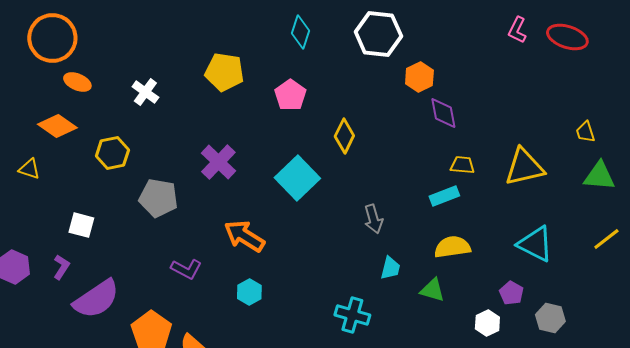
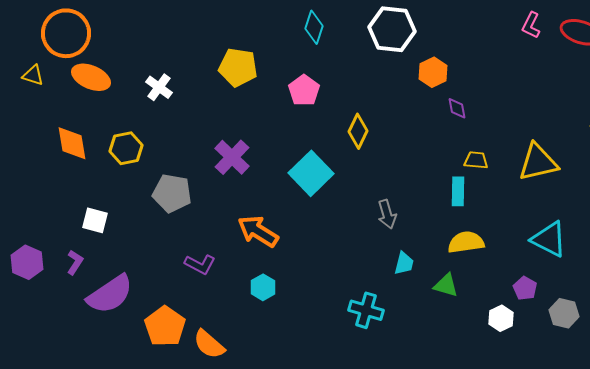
orange ellipse: (77, 82) -> (91, 77), size x1.4
purple diamond: (443, 113) -> (457, 108), size x0.7
orange diamond: (57, 126) -> (72, 143), moved, turned 45
yellow triangle: (29, 169) -> (33, 75), moved
cyan rectangle: (444, 196) -> (458, 191), turned -68

